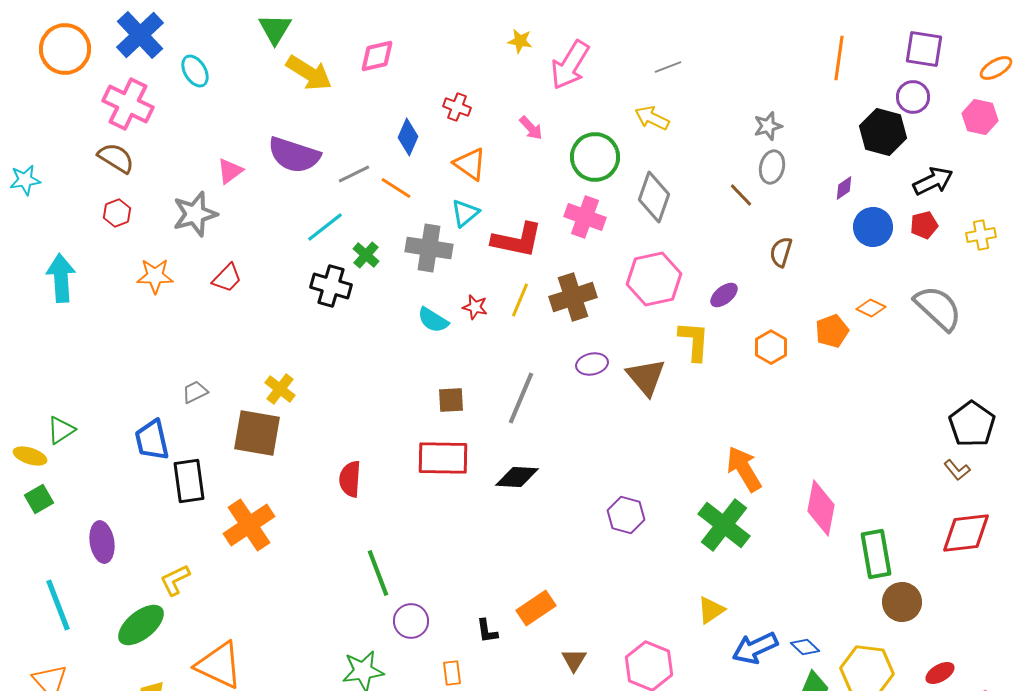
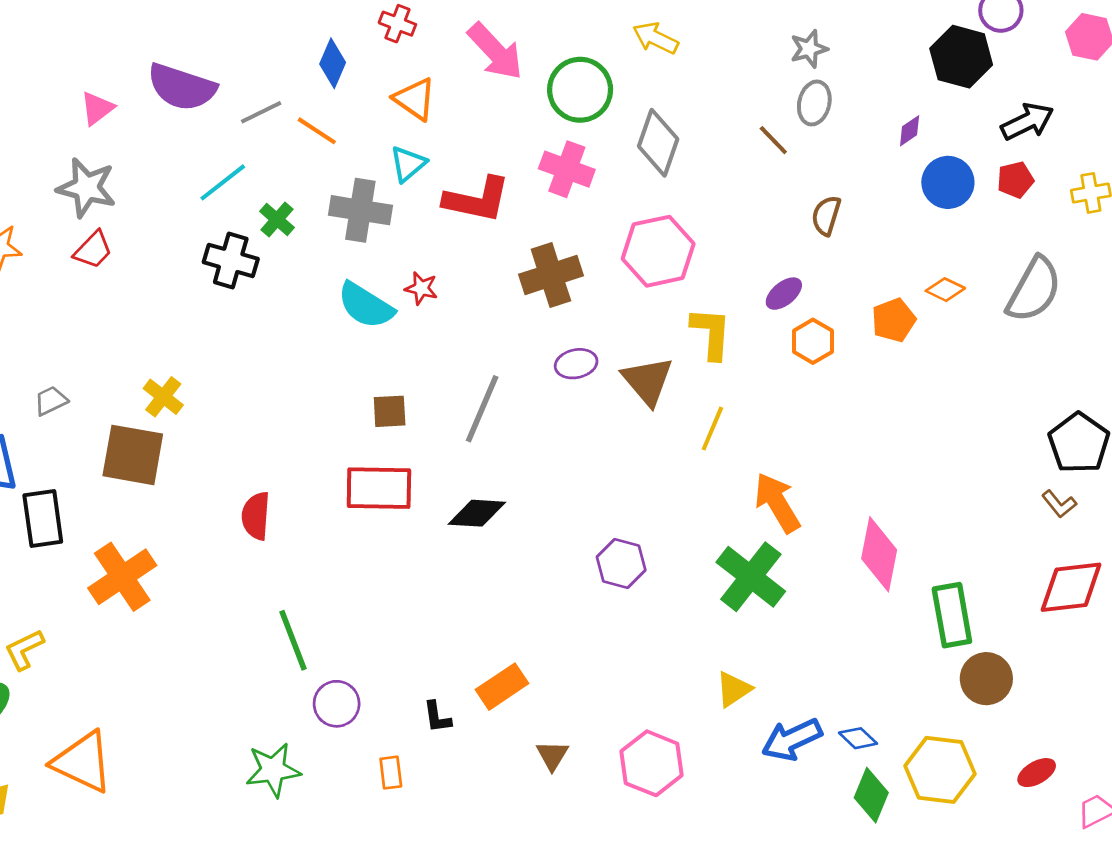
pink arrow: (531, 128) -> (495, 51), size x1.8
gray star: (195, 214) -> (86, 188), moved, turned 30
purple ellipse: (724, 295) -> (784, 294), moved
yellow line: (520, 300) -> (712, 429), moved
gray semicircle: (938, 308) -> (1034, 290), turned 76
cyan semicircle: (433, 320) -> (366, 305), size x1.4

